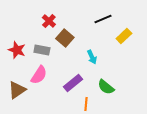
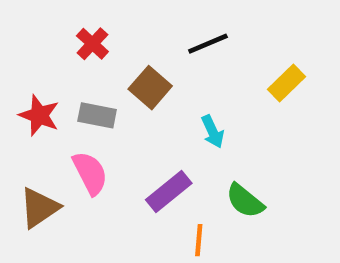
black line: (103, 19) -> (208, 44), moved
red cross: (49, 21) -> (92, 44), moved
pink semicircle: (39, 75) -> (90, 173), turned -60

